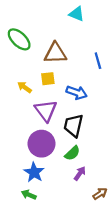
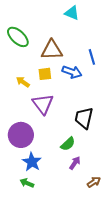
blue arrow: (77, 93) -> (72, 72), moved
black trapezoid: (73, 126) -> (84, 118), moved
purple circle: (41, 144) -> (21, 135), moved

